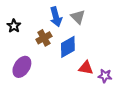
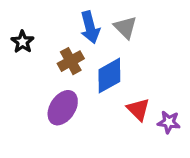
purple ellipse: (22, 67) -> (63, 108), moved
red triangle: (86, 68) -> (138, 109), turned 35

